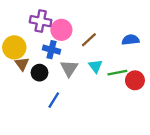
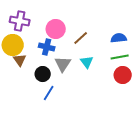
purple cross: (41, 21) -> (20, 21), moved
black circle: (39, 73) -> (43, 74), moved
green line: (117, 73) -> (120, 57), moved

